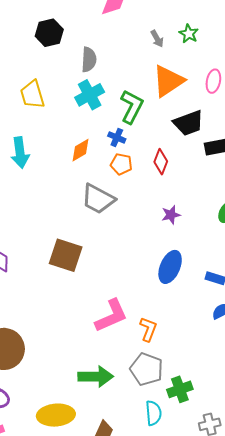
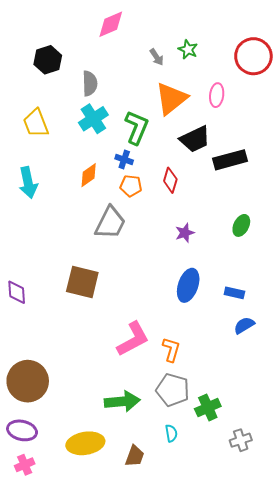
gray trapezoid: (98, 199) -> (110, 223), turned -87
cyan semicircle: (153, 413) -> (171, 433), moved, size x0.7

